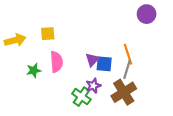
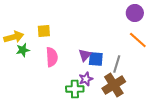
orange line: (128, 54) -> (138, 40), moved, turned -30
green star: (34, 70) -> (23, 50), moved
green cross: (81, 97) -> (75, 89), turned -36

